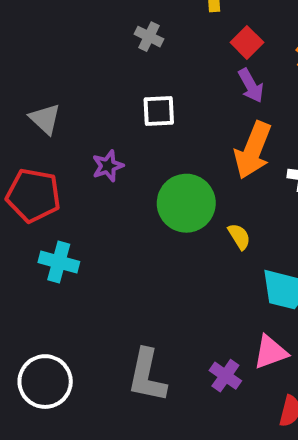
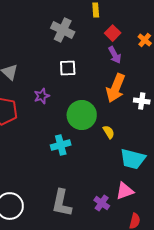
gray cross: (149, 37) -> (63, 30), size x1.6
cyan cross: (59, 262) -> (61, 145), moved, turned -30

